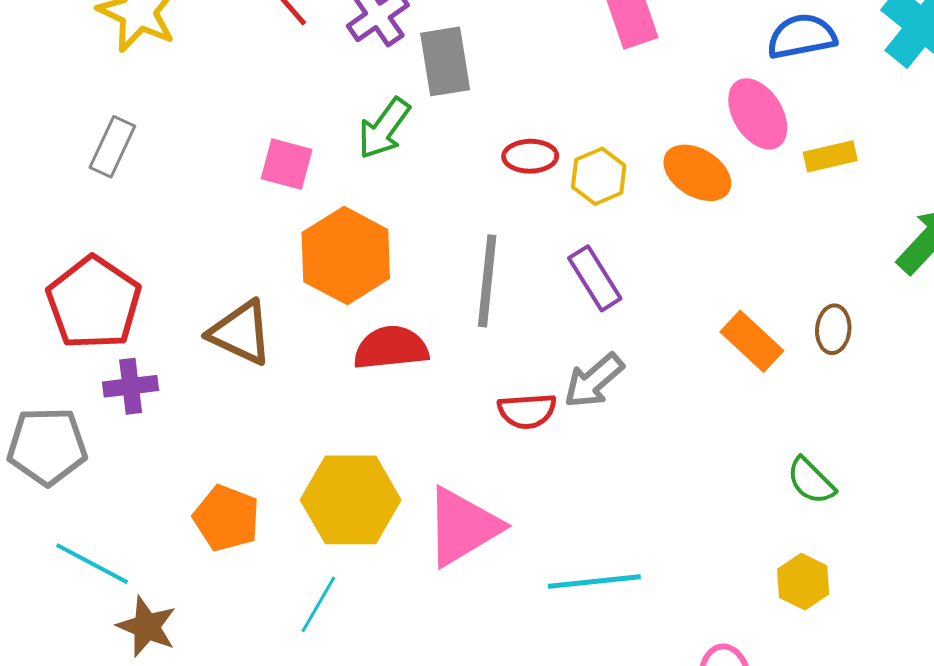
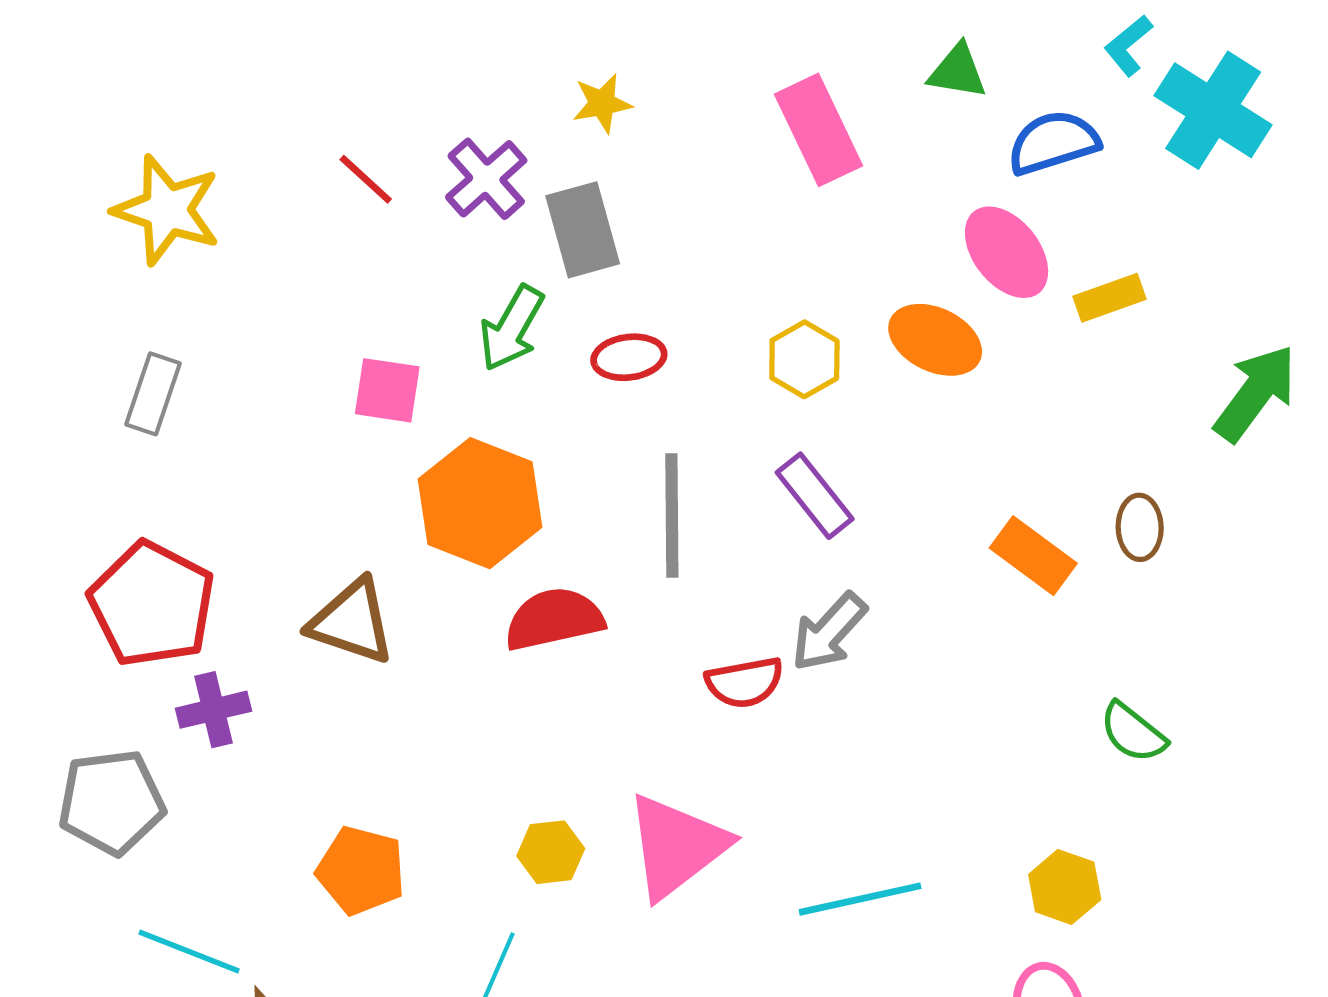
red ellipse: (530, 156) -> (629, 357), moved
yellow hexagon: (351, 500) -> (551, 852), moved, size x0.5
yellow hexagon: (803, 582) -> (1065, 887), moved

